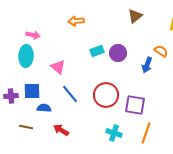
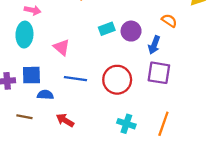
orange semicircle: (161, 51) -> (169, 21), moved
blue arrow: (147, 65) -> (154, 45), moved
blue line: (70, 94) -> (75, 79), turned -42
purple square: (135, 105) -> (159, 73), moved

